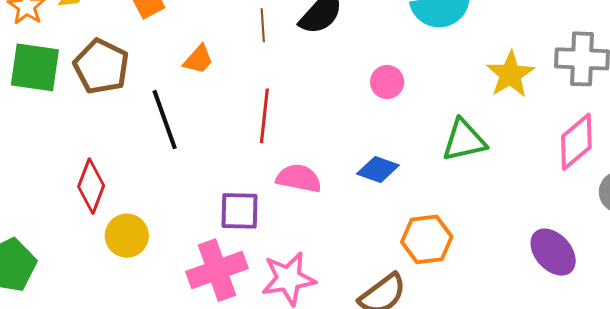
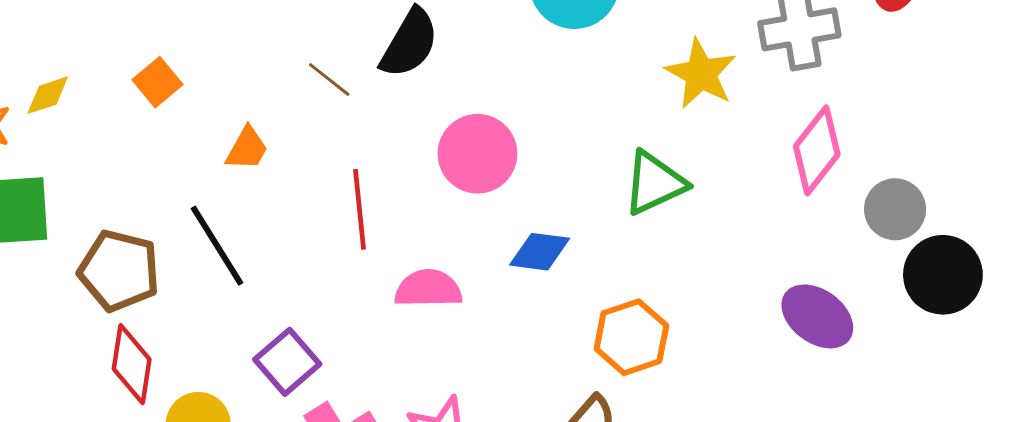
brown line: (263, 25) -> (329, 79), turned -36
brown pentagon: (101, 67) -> (119, 271), moved
pink circle: (387, 82) -> (477, 154), moved, size x1.6
purple square: (240, 211) -> (287, 362), moved, turned -30

